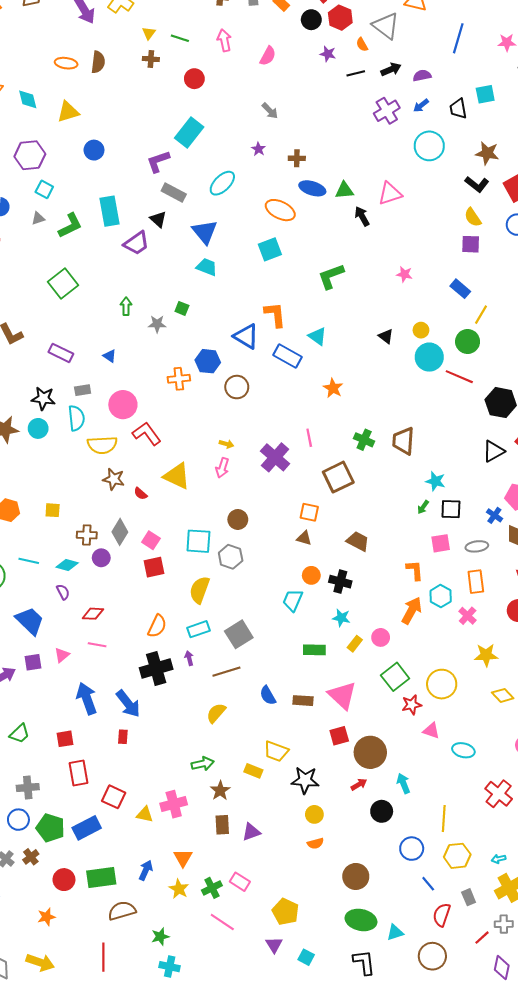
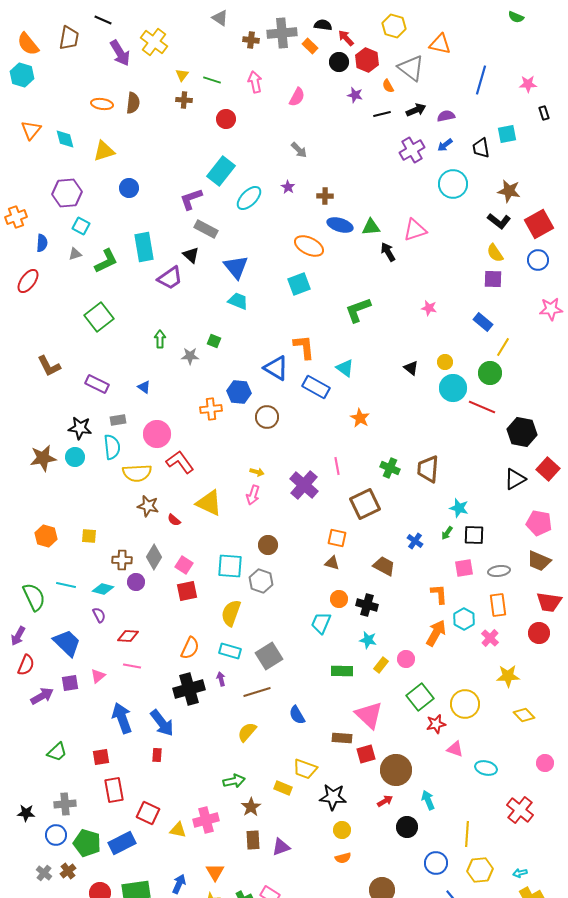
cyan ellipse: (222, 183) -> (249, 198), moved
blue cross: (494, 515) -> (415, 541), moved
cyan rectangle: (198, 629) -> (230, 651), turned 35
brown rectangle: (303, 701) -> (342, 738), moved

